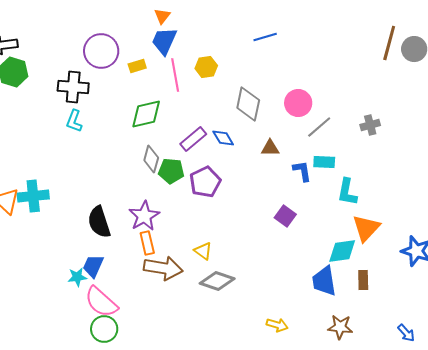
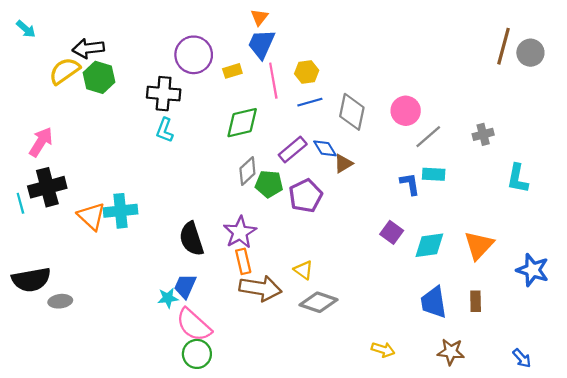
blue line: (265, 37) -> (310, 102), moved
brown triangle: (270, 148) -> (343, 163), moved, turned -30
gray diamond: (151, 159) -> (247, 171), turned 32
cyan L-shape: (347, 192) -> (518, 179), moved
cyan diamond: (342, 251) -> (429, 245), moved

